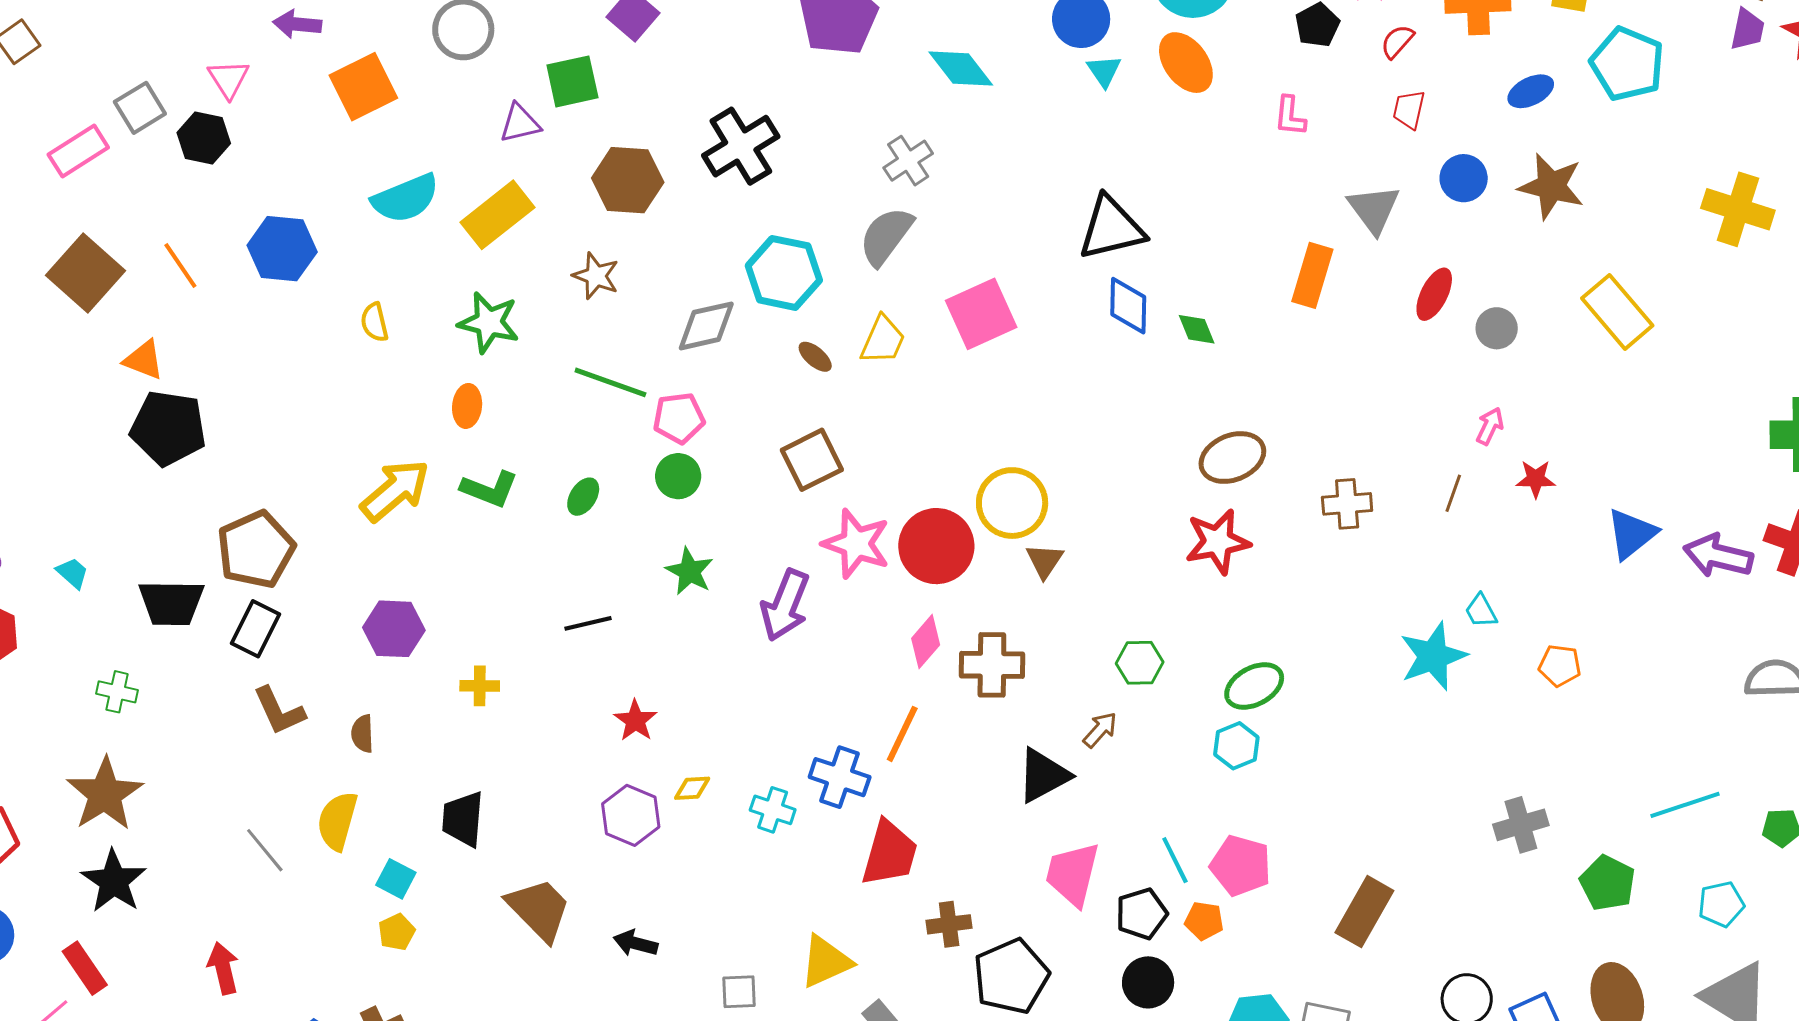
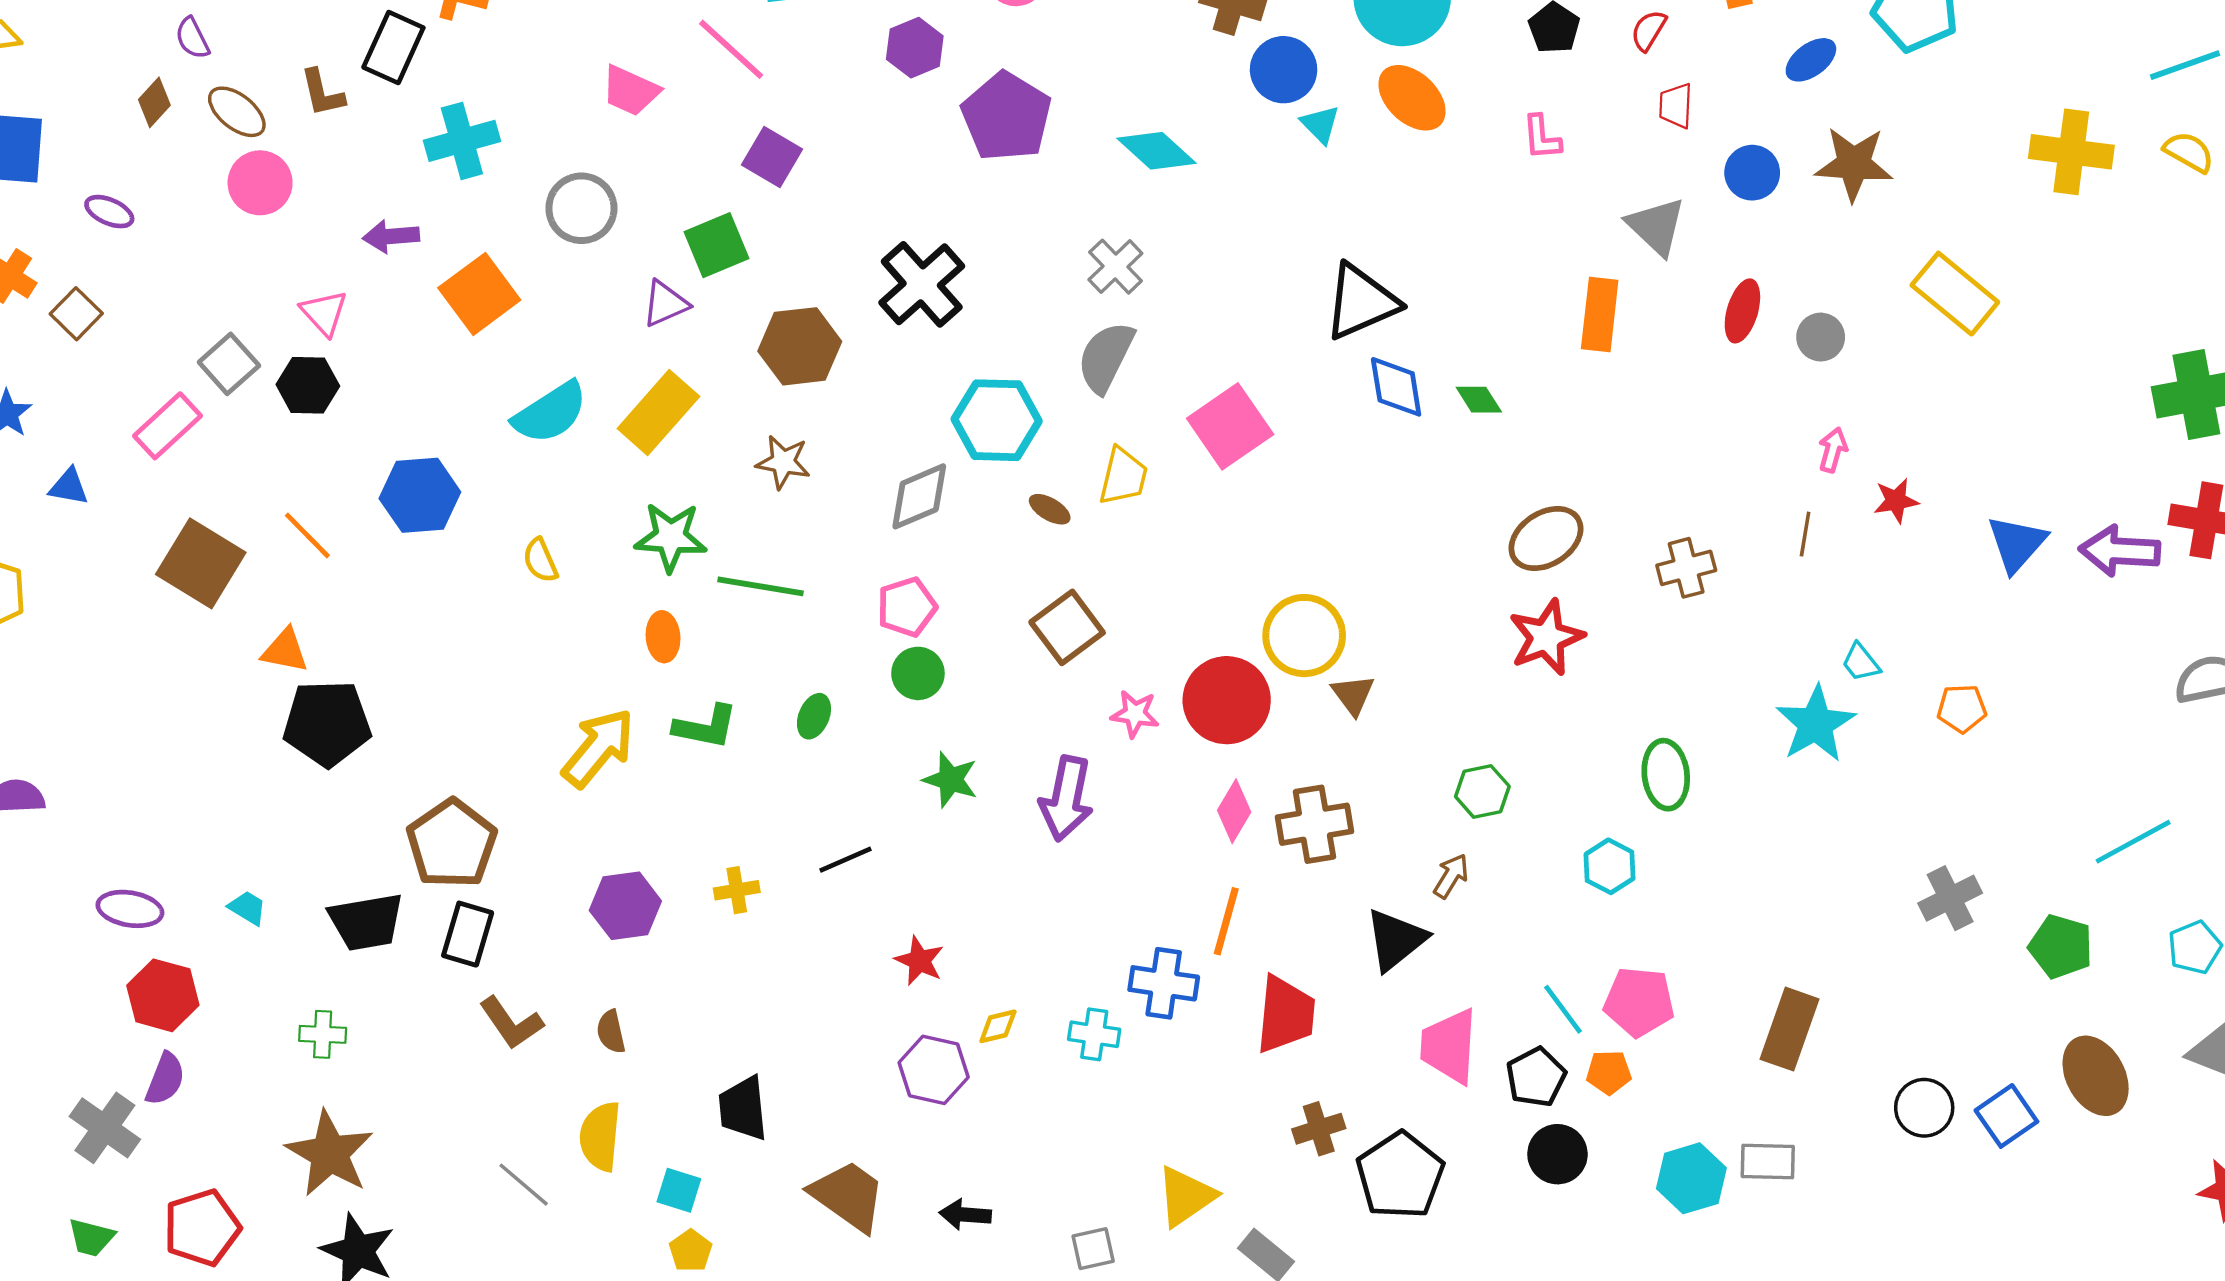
green line: (610, 382) -> (760, 586), moved
pink star: (856, 544) -> (1135, 714), size x0.6
yellow cross: (480, 686) -> (737, 890), moved
green ellipse: (1254, 686) -> (1666, 775), moved, turned -58
red trapezoid: (890, 853) -> (1285, 1014), moved

